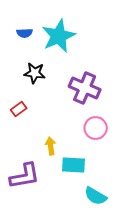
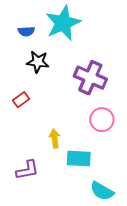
blue semicircle: (25, 33) -> (26, 31), moved
purple L-shape: (25, 176) -> (27, 170), size x0.7

